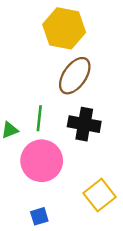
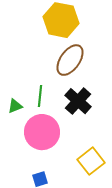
black cross: (84, 124) -> (78, 101), turned 32

